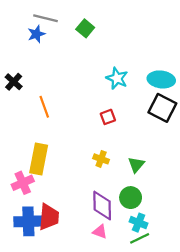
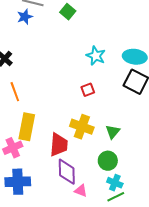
orange line: (44, 107) -> (15, 92), moved
yellow cross: (101, 159) -> (82, 127), size x1.6
purple diamond: (102, 206) -> (67, 172), moved
red trapezoid: (49, 217) -> (59, 145), moved

